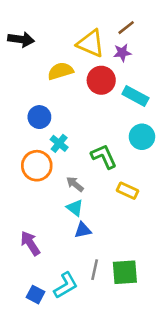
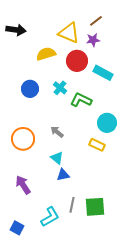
cyan circle: (142, 137) -> (107, 123), moved
cyan cross: (59, 143) -> (60, 88), moved
green L-shape: (104, 156) -> (81, 100), moved, turned -40
orange circle: (37, 166) -> (23, 139), moved
gray arrow: (75, 184) -> (57, 132), moved
blue square: (35, 295) -> (17, 228), moved

